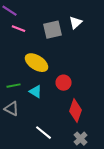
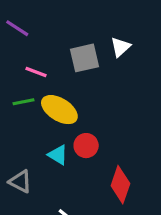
pink line: (18, 29) -> (36, 72), moved
red circle: (64, 83) -> (86, 146), moved
green line: (14, 86) -> (23, 102), moved

